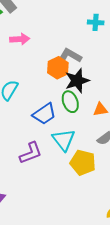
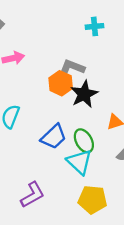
green ellipse: (70, 102) -> (84, 141), moved
purple L-shape: (31, 153) -> (33, 195), moved
yellow pentagon: (83, 163) -> (92, 200), moved

